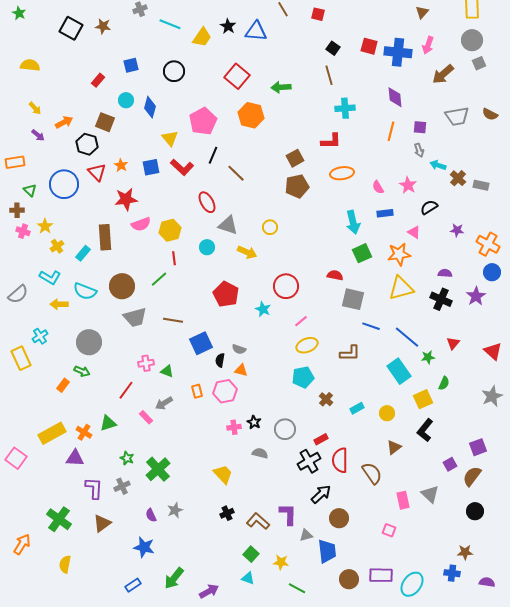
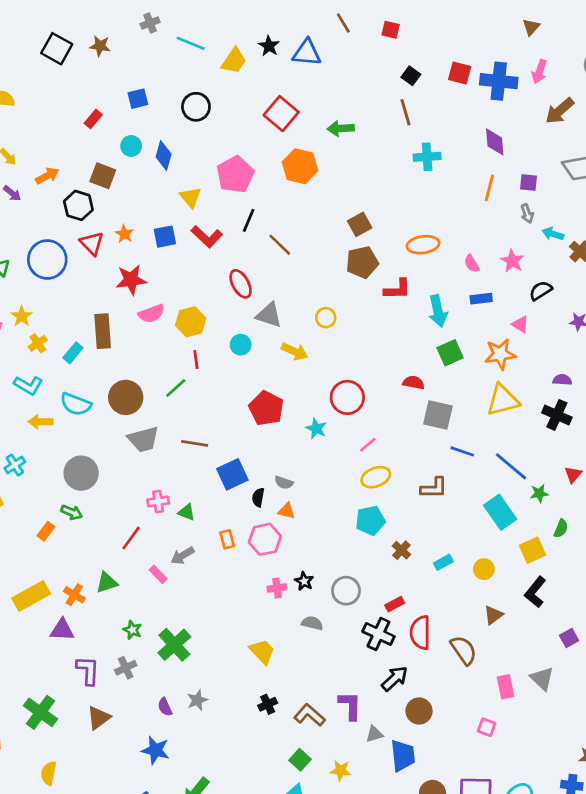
red L-shape: (331, 141) -> (397, 289), moved
black cross: (309, 461) -> (378, 634), turned -35

